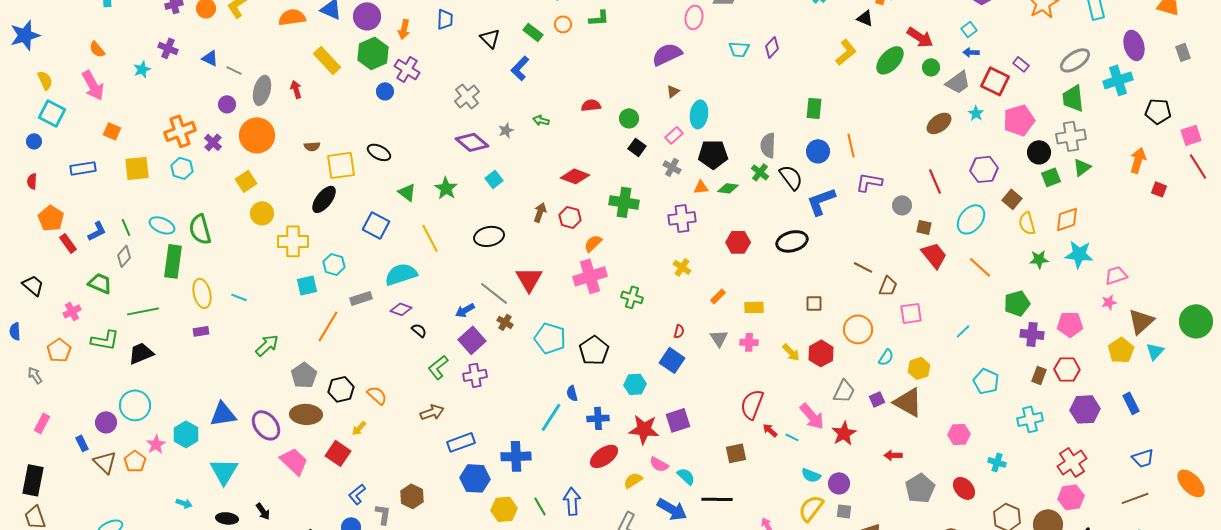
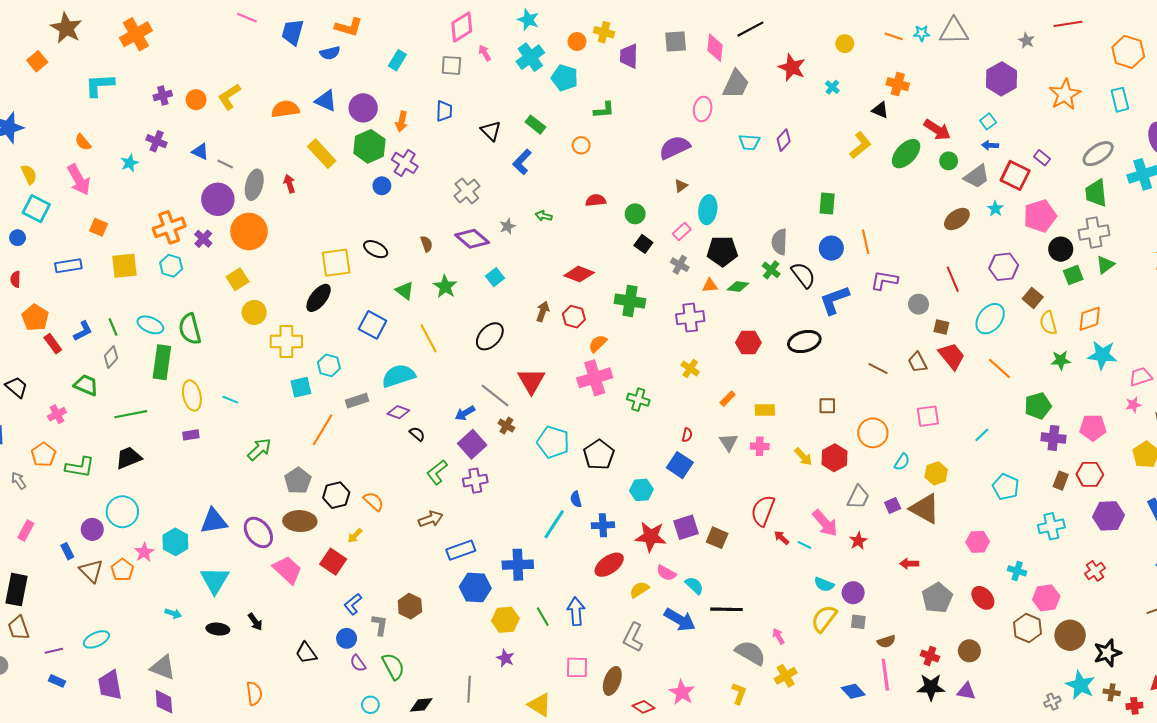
orange circle: (563, 24) -> (581, 145), moved
purple circle: (227, 104) -> (218, 199), size x1.8
brown semicircle: (312, 146) -> (426, 244), moved, turned -105
black ellipse: (489, 236) -> (490, 336), turned -36
brown trapezoid: (888, 286) -> (917, 362), moved, turned 130
green L-shape: (105, 340) -> (80, 467), moved
red star: (844, 433) -> (858, 541), size x0.7
brown square: (736, 453) -> (717, 538), moved, turned 35
red cross: (1072, 462) -> (1095, 571), size x0.7
pink hexagon: (1071, 497) -> (1046, 598), moved

